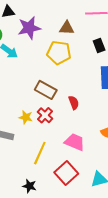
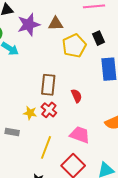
brown triangle: (67, 28) -> (56, 24), moved
yellow pentagon: (59, 53) -> (74, 46), moved, turned -30
brown rectangle: (46, 90) -> (48, 85), turned 70

